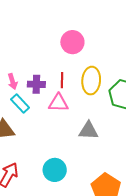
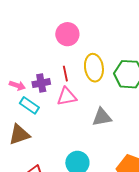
pink arrow: (13, 82) -> (17, 85), turned -42

